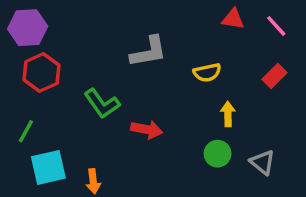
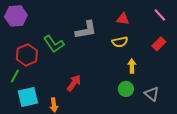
red triangle: (233, 19) -> (123, 19), moved
red hexagon: (41, 73) -> (27, 55), moved
green L-shape: (102, 104) -> (54, 44), moved
red arrow: (147, 129) -> (74, 83), moved, turned -66

